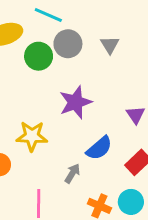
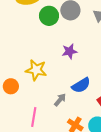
purple star: (75, 102) -> (70, 51), size x0.7

